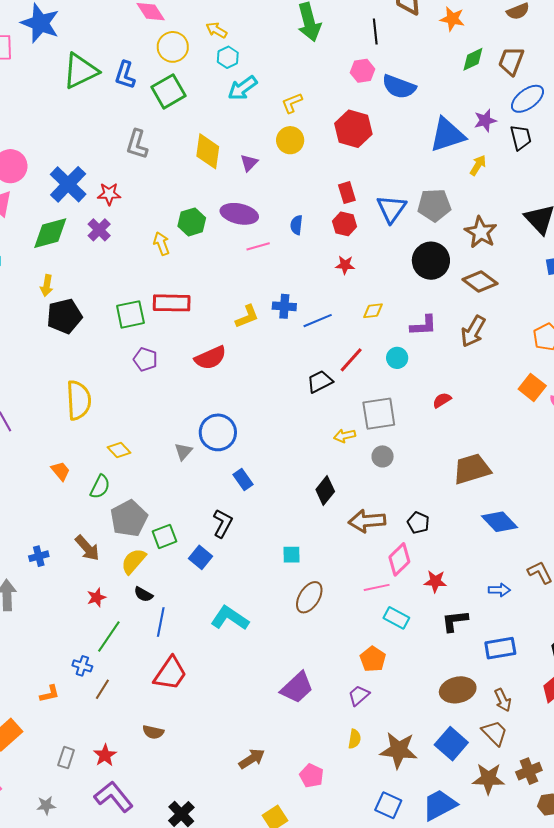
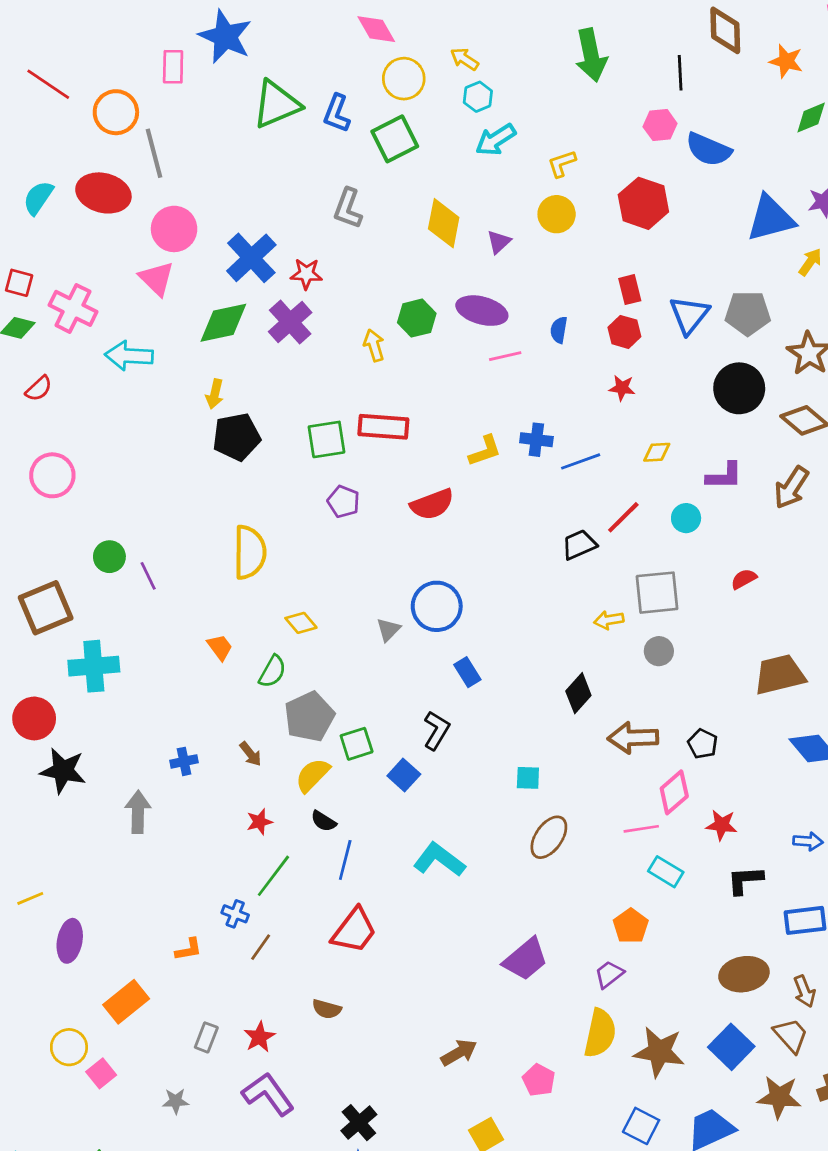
purple cross: (99, 230) -> (290, 322), size x1.4
brown arrow: (87, 548) -> (251, 754), size x0.7
yellow semicircle: (355, 739) -> (600, 1033), size x1.8

